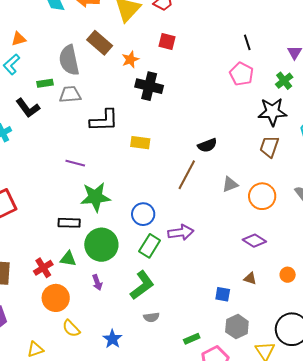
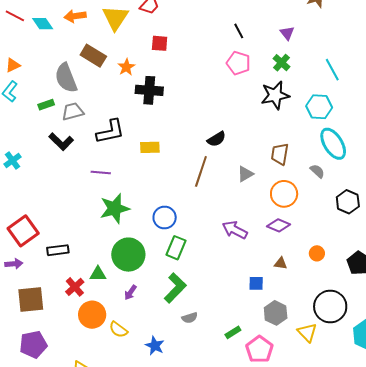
black L-shape: (28, 108) -> (61, 142), moved
brown trapezoid: (269, 147) -> (280, 154), moved
purple line: (75, 163) -> (101, 172), moved
orange circle: (262, 196) -> (284, 194), moved
black rectangle: (69, 223) -> (58, 250), moved
purple arrow: (181, 232) -> (235, 230), moved, turned -135
purple arrow: (97, 282) -> (130, 292), turned 63
yellow semicircle: (71, 328) -> (118, 330), moved

